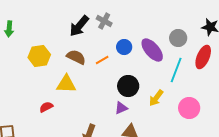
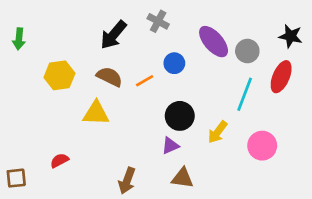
gray cross: (104, 21) -> (158, 21), moved
purple ellipse: (152, 50) -> (214, 42), moved
red semicircle: (46, 107) -> (59, 160), moved

